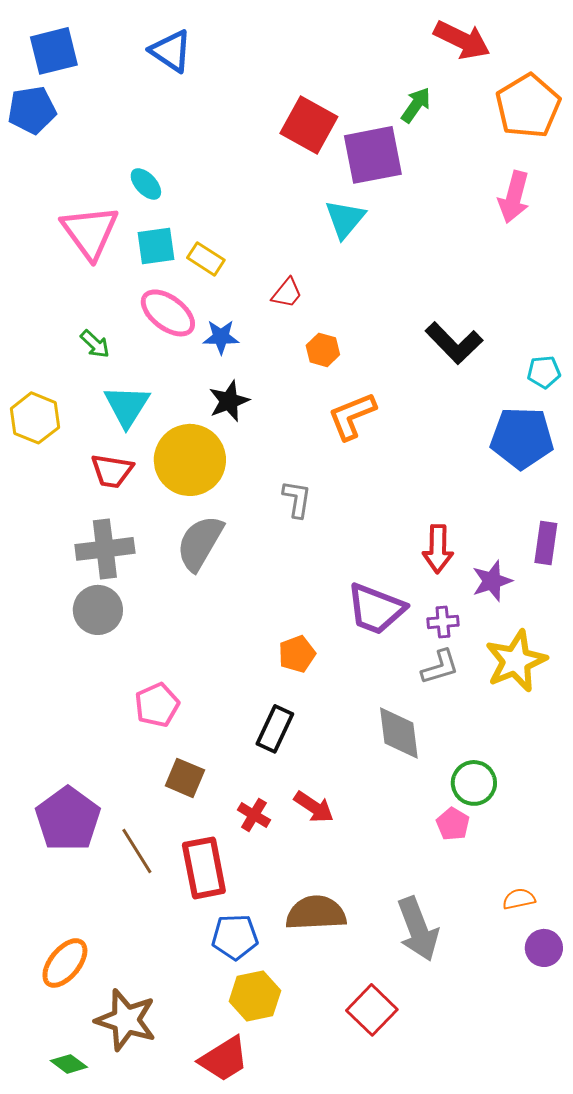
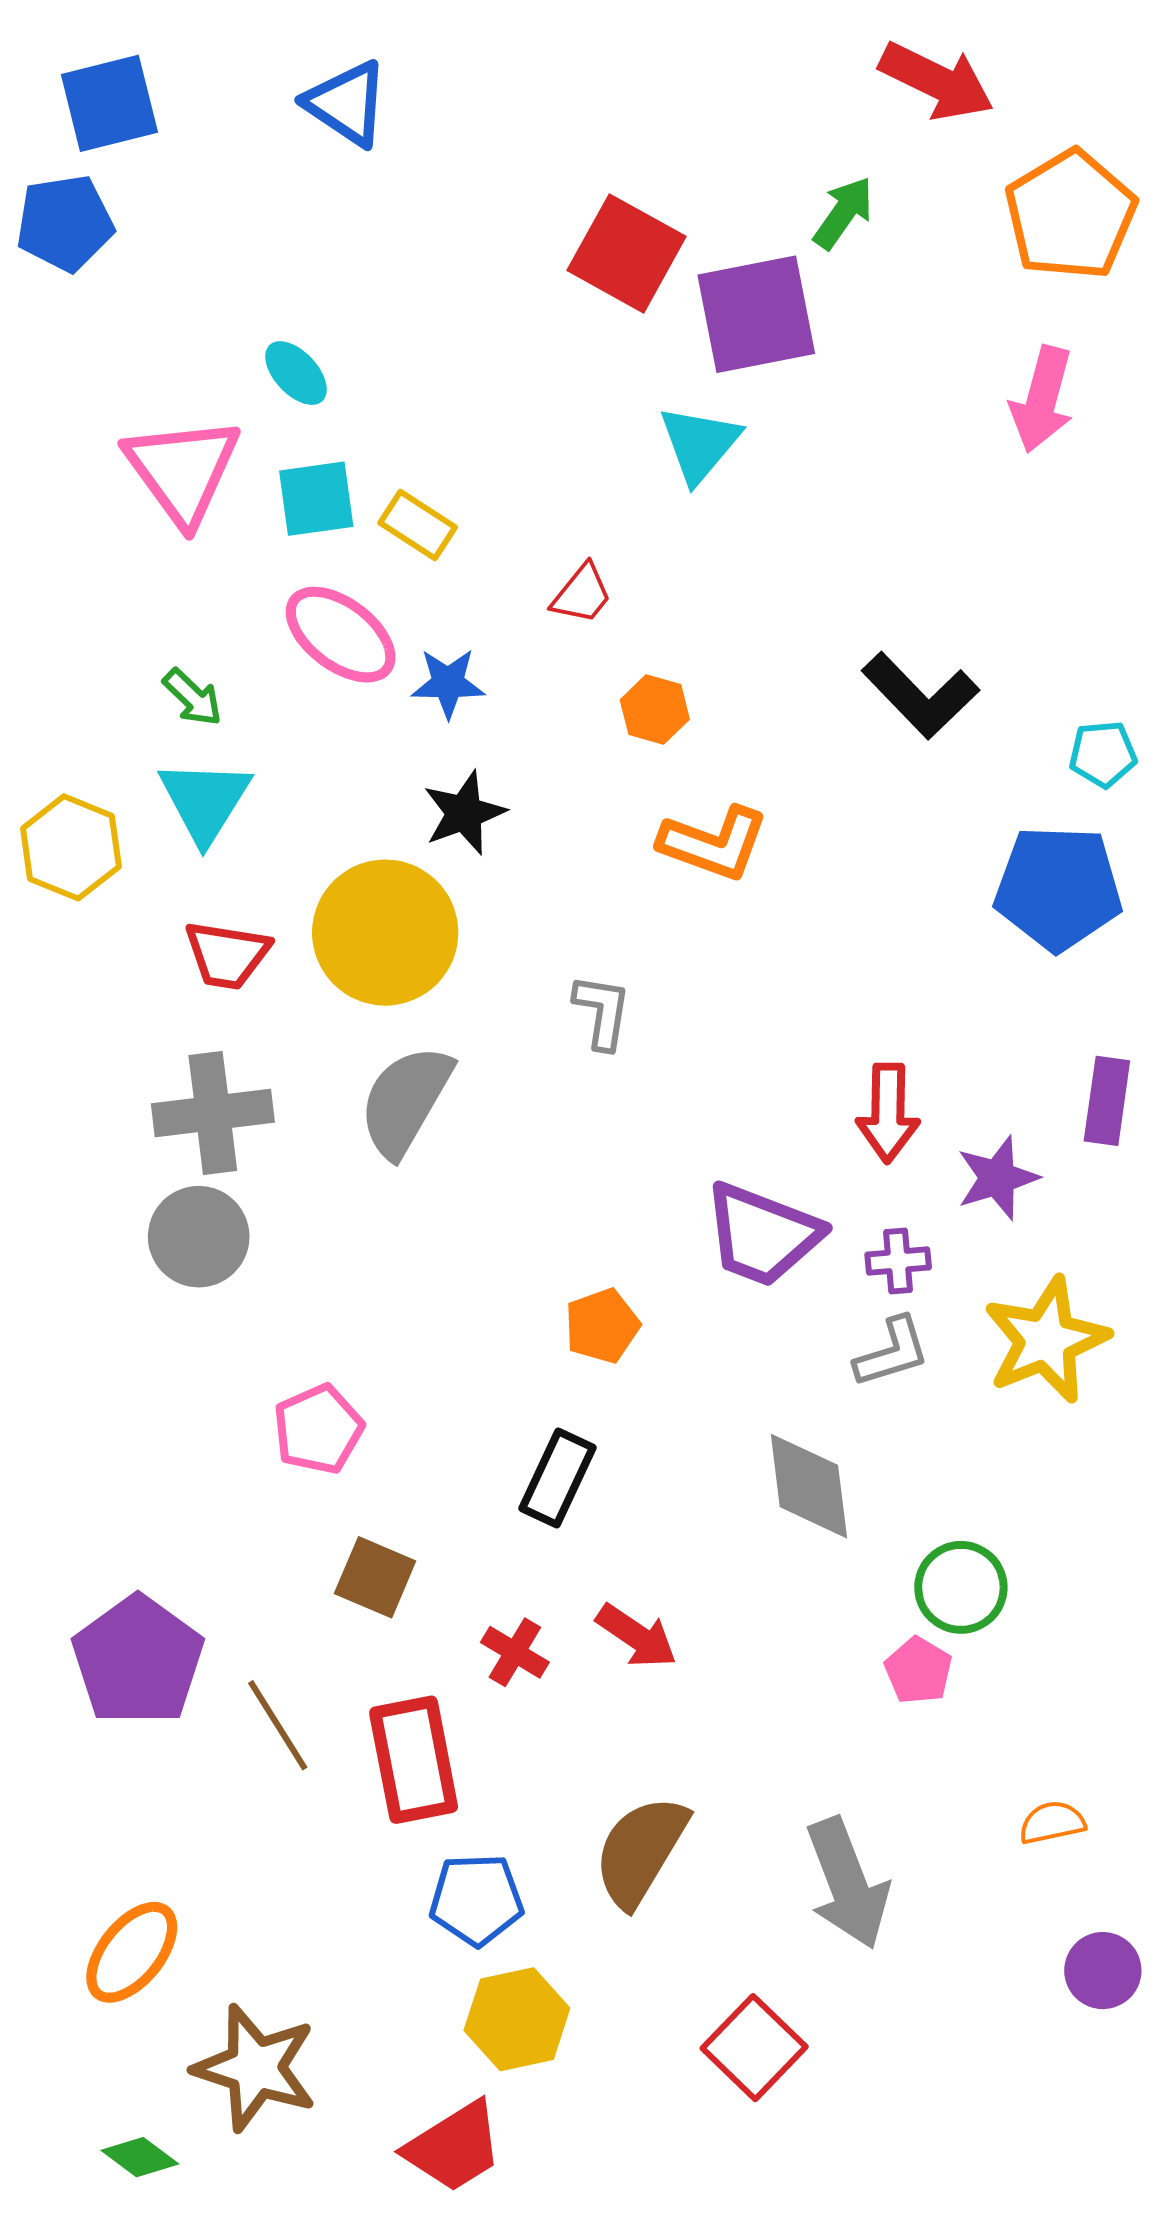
cyan triangle: (127, 406) -> (205, 801), moved
orange L-shape: (352, 416) -> (714, 843), turned -138
brown semicircle: (316, 913) -> (641, 1851), turned -56
purple circle: (544, 948) -> (1103, 1971), moved

